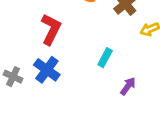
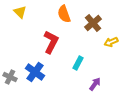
red L-shape: (51, 29) -> (51, 42), moved

